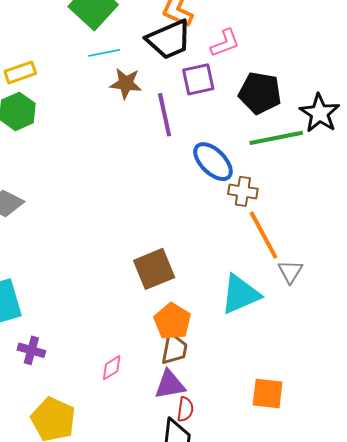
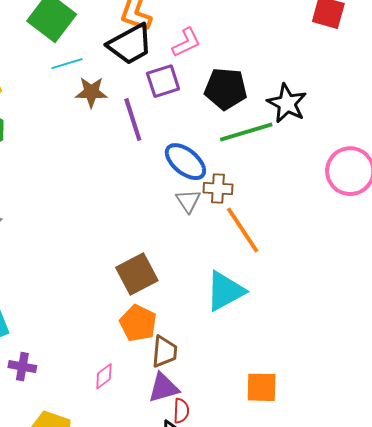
gray triangle: (290, 272) -> (188, 201), moved
orange pentagon: (172, 321) -> (138, 323), moved

